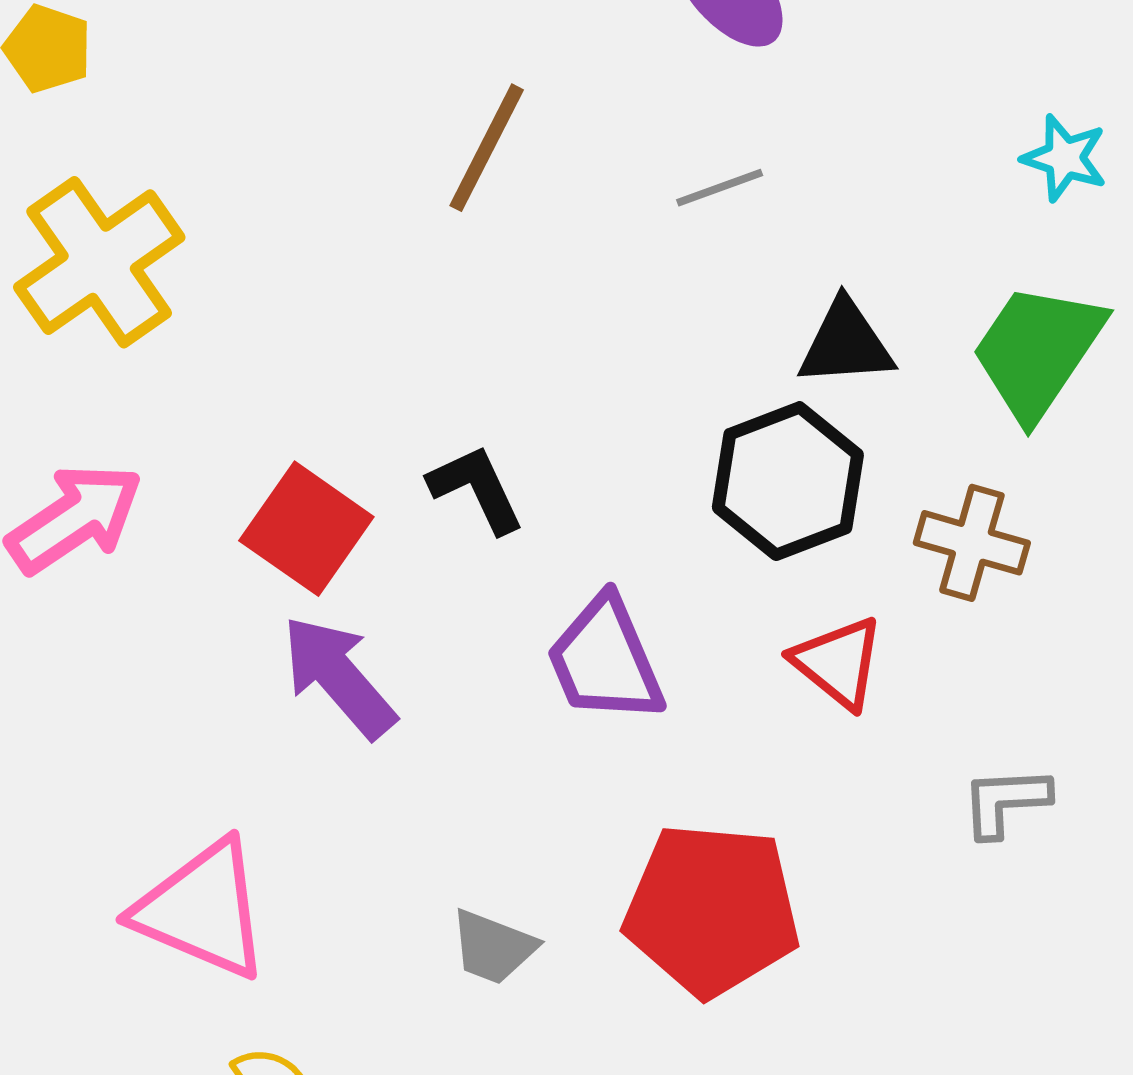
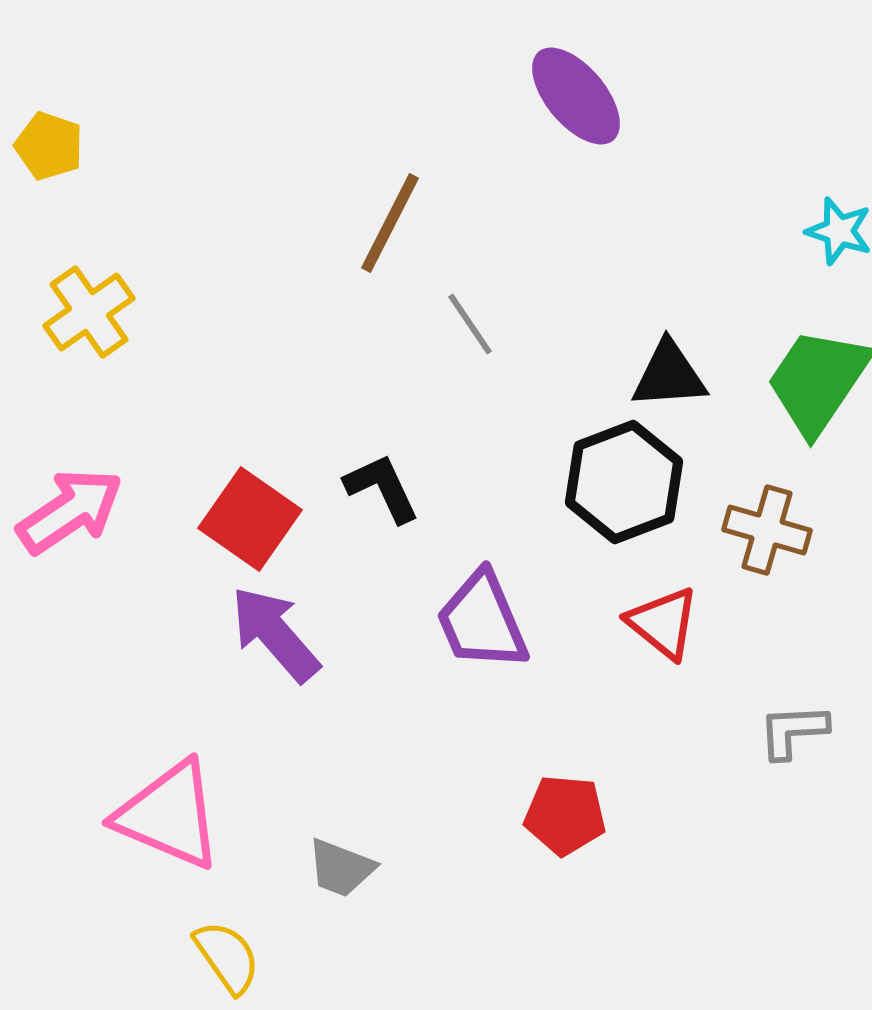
gray line: (720, 188) -> (470, 324), moved, turned 76
yellow cross: (99, 262) -> (89, 312), size x0.7
red pentagon: (712, 910) -> (565, 815), size x0.6
gray trapezoid: (493, 947) -> (341, 868), moved

